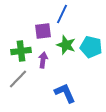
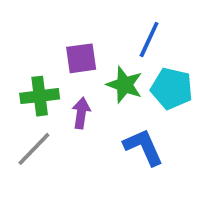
blue line: (62, 14) -> (149, 39), moved
blue L-shape: (65, 93) -> (143, 147), moved

